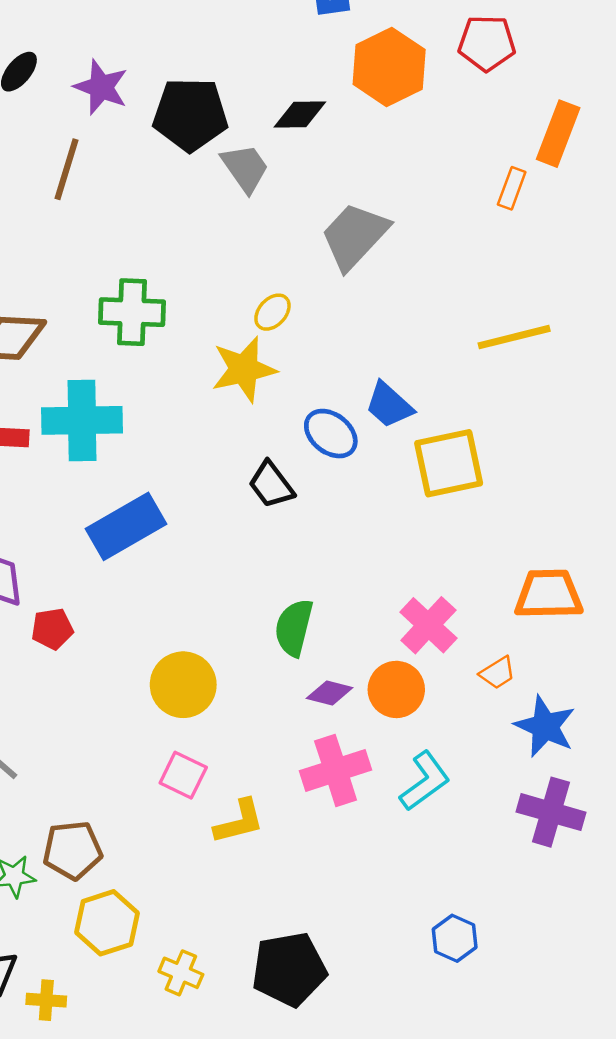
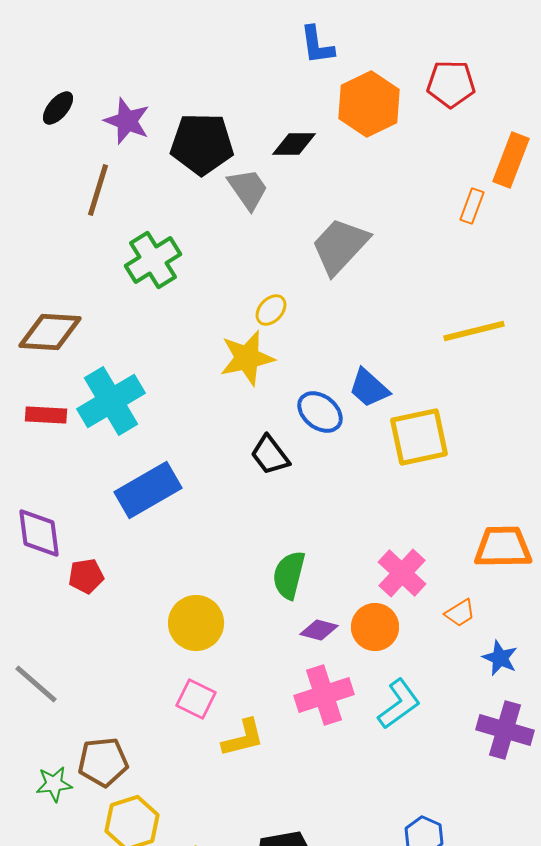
green cross: (132, 312) -> (153, 260), moved, turned -34
cyan cross: (82, 420) -> (111, 401), turned -30
blue star: (545, 726) -> (500, 658), size x0.7

